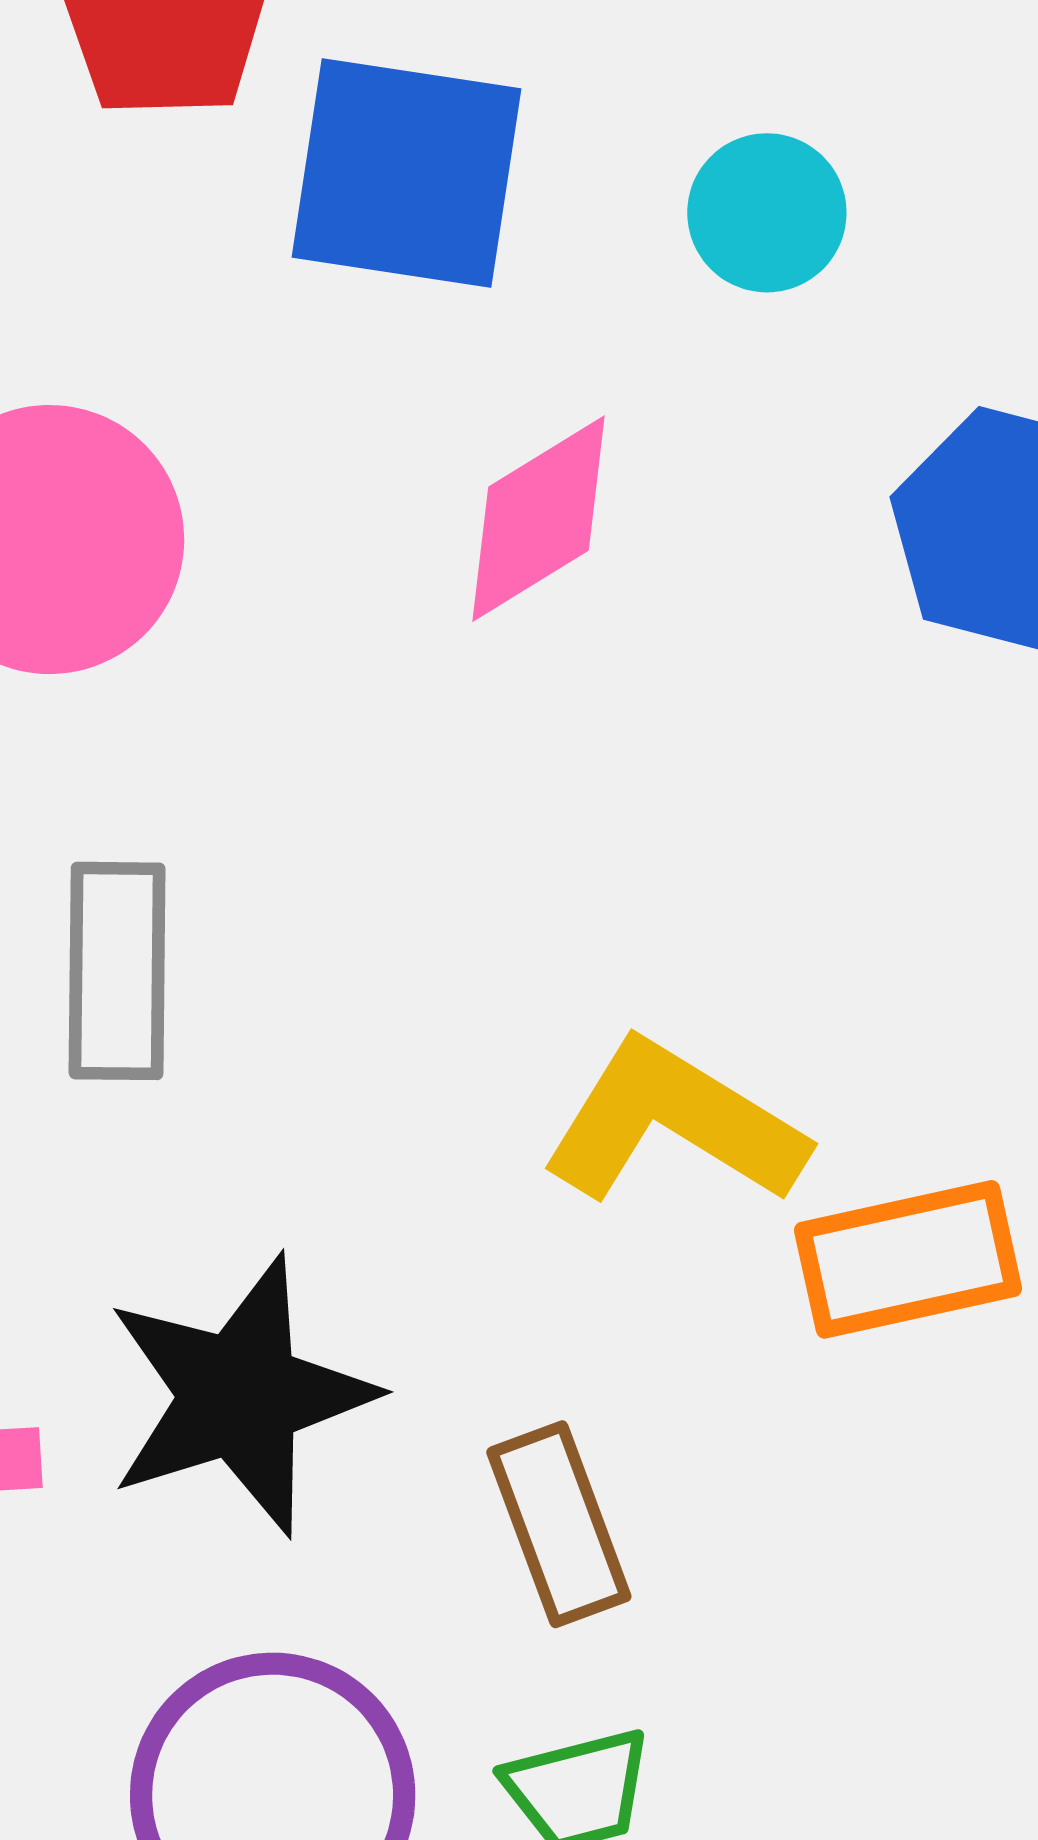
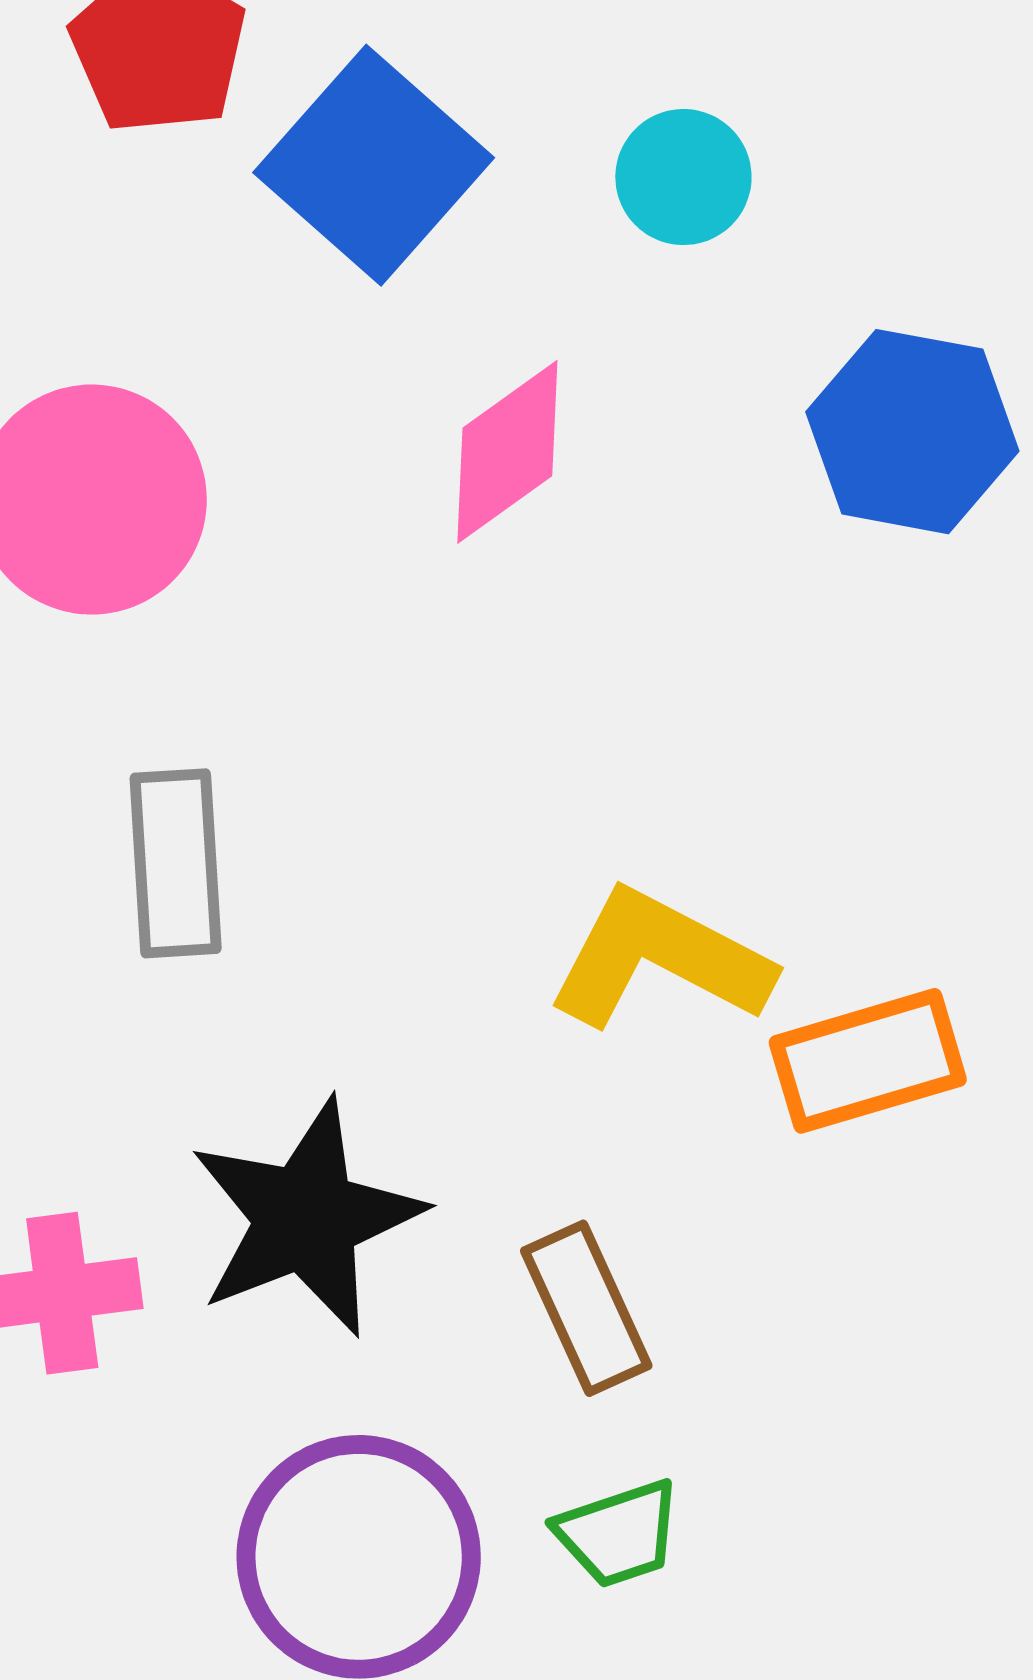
blue square: (406, 173) -> (374, 165), turned 37

